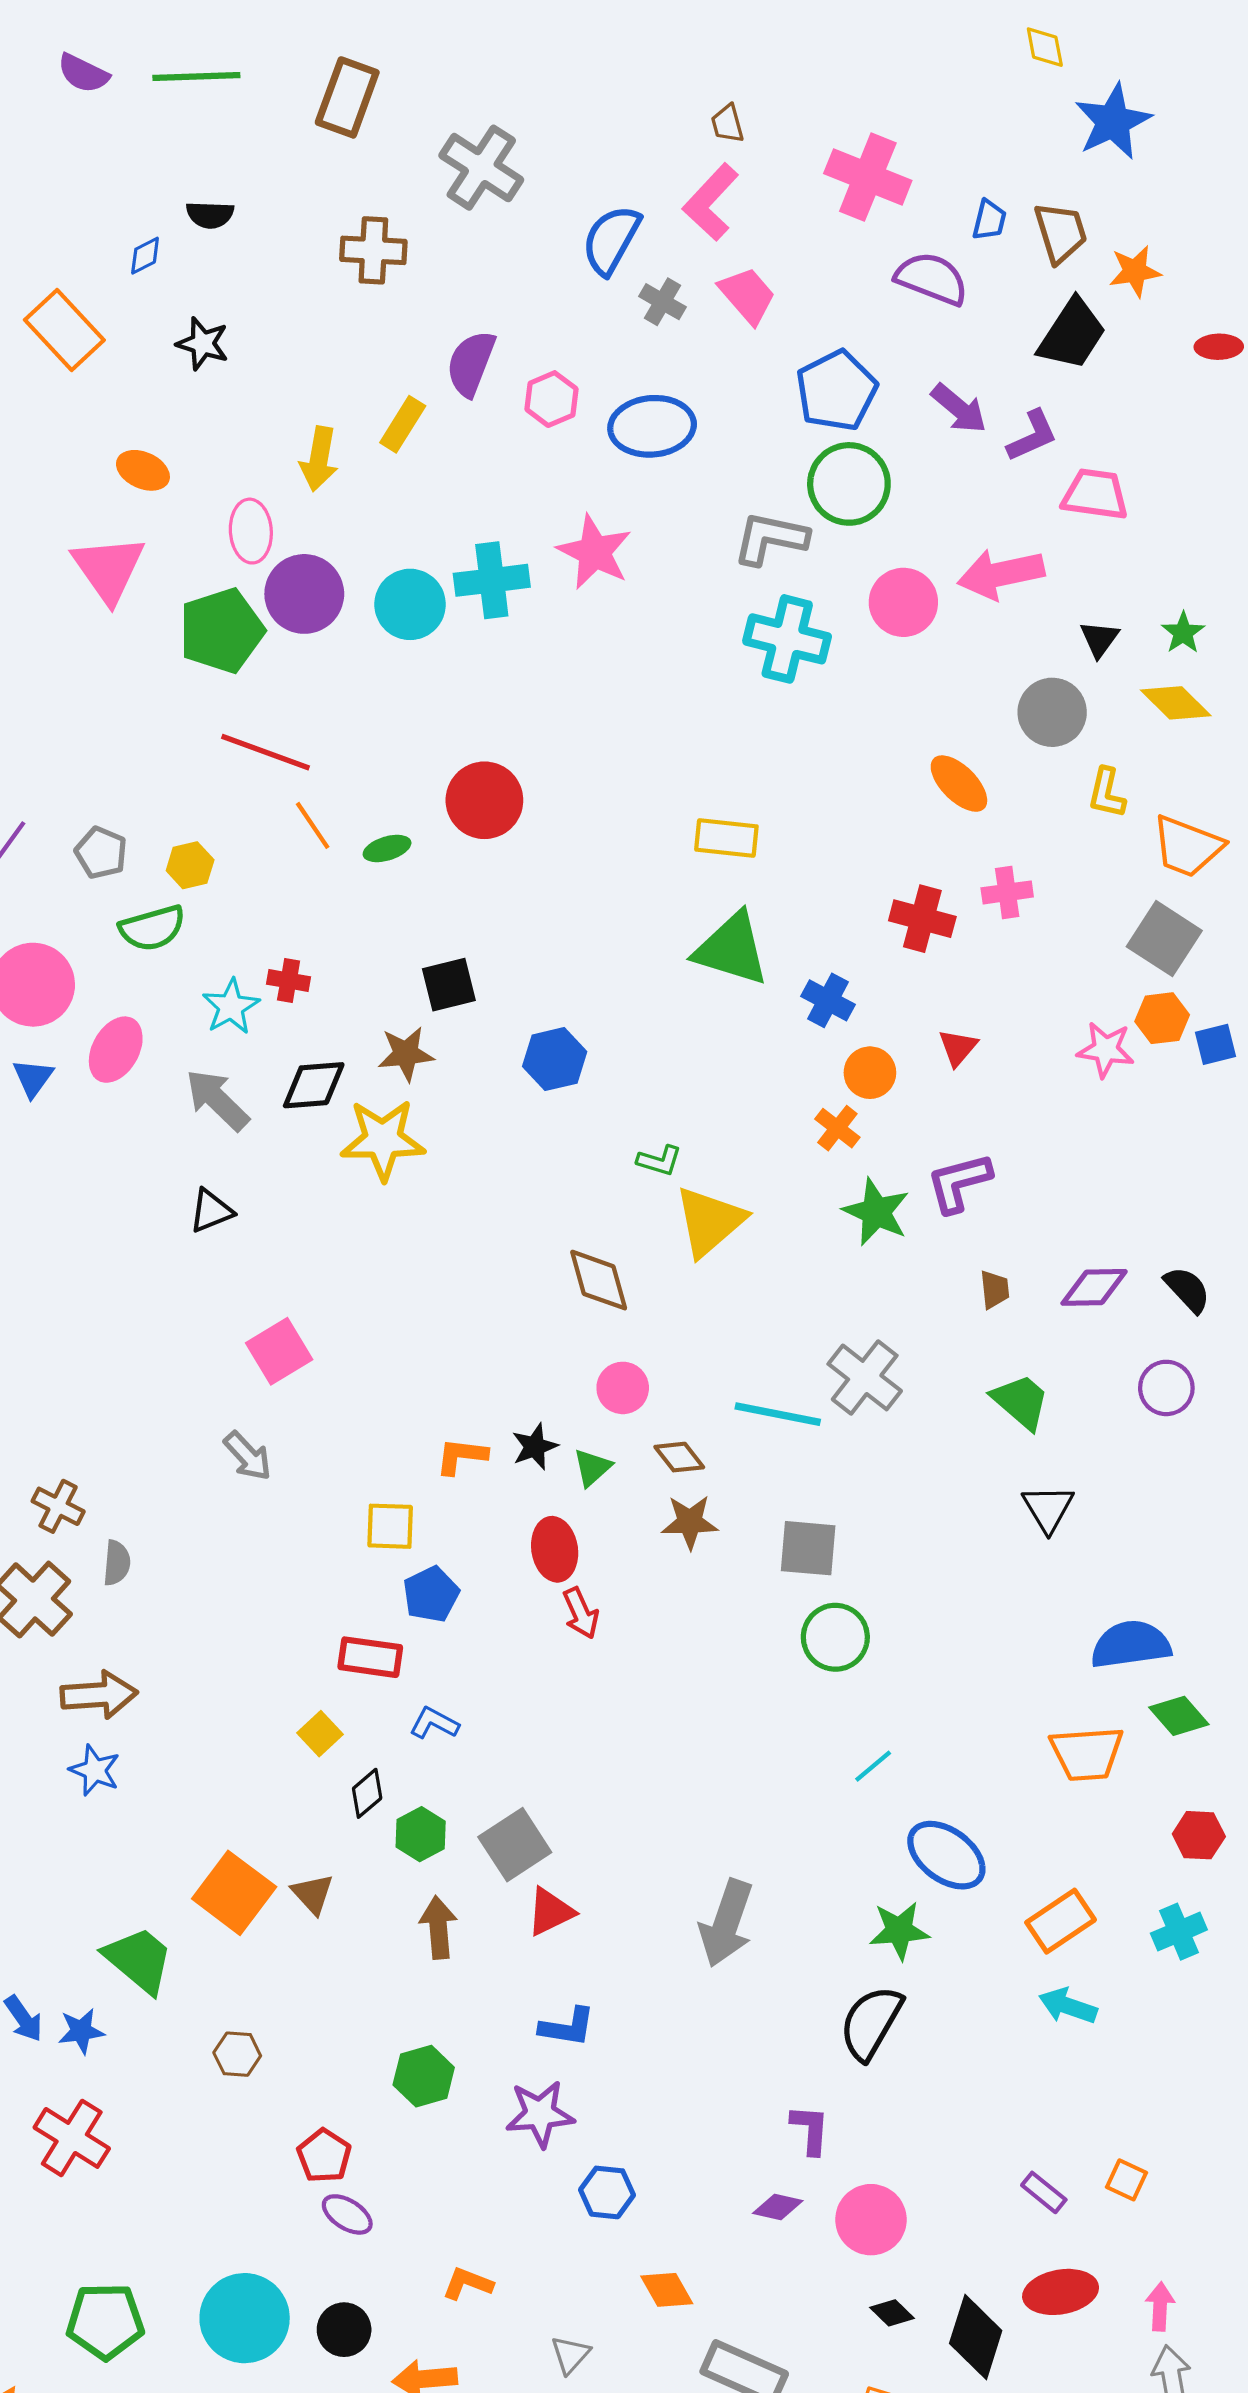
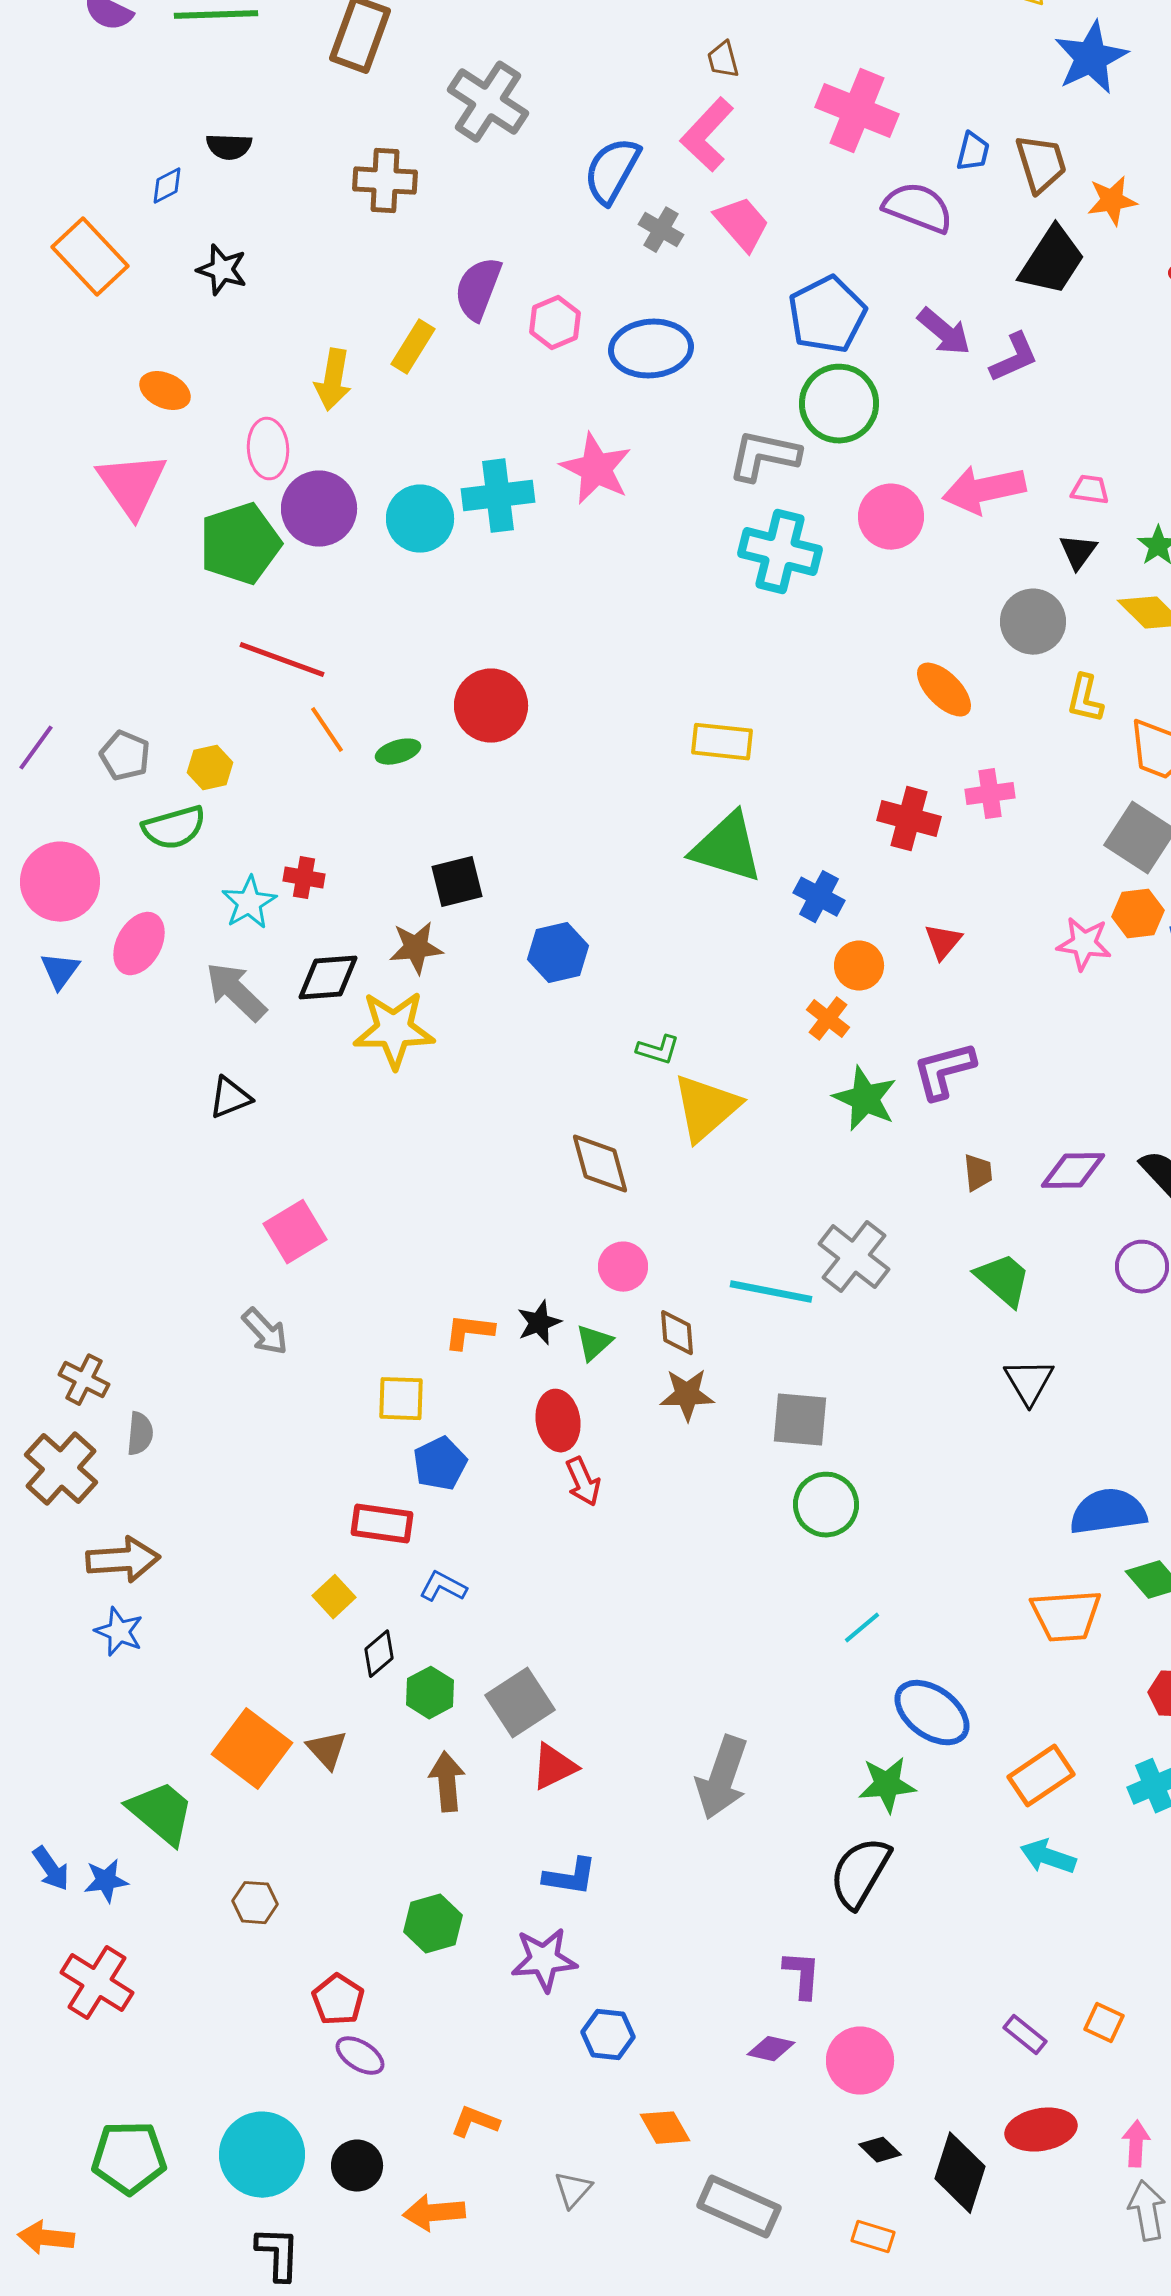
pink trapezoid: (1095, 494) -> (1090, 490), moved, size x0.6
brown diamond: (679, 1457) -> (677, 1333), turned 33

